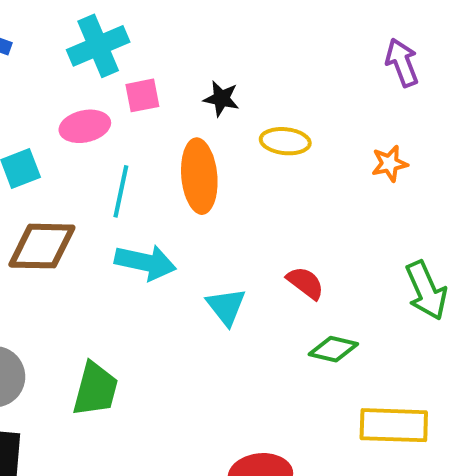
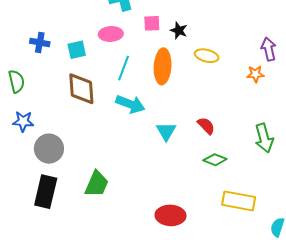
purple arrow: (402, 63) -> (269, 49), moved
pink square: (142, 95) -> (152, 23), moved
brown diamond: (42, 246) -> (81, 89), turned 76
green trapezoid: (95, 389) -> (97, 184), moved

